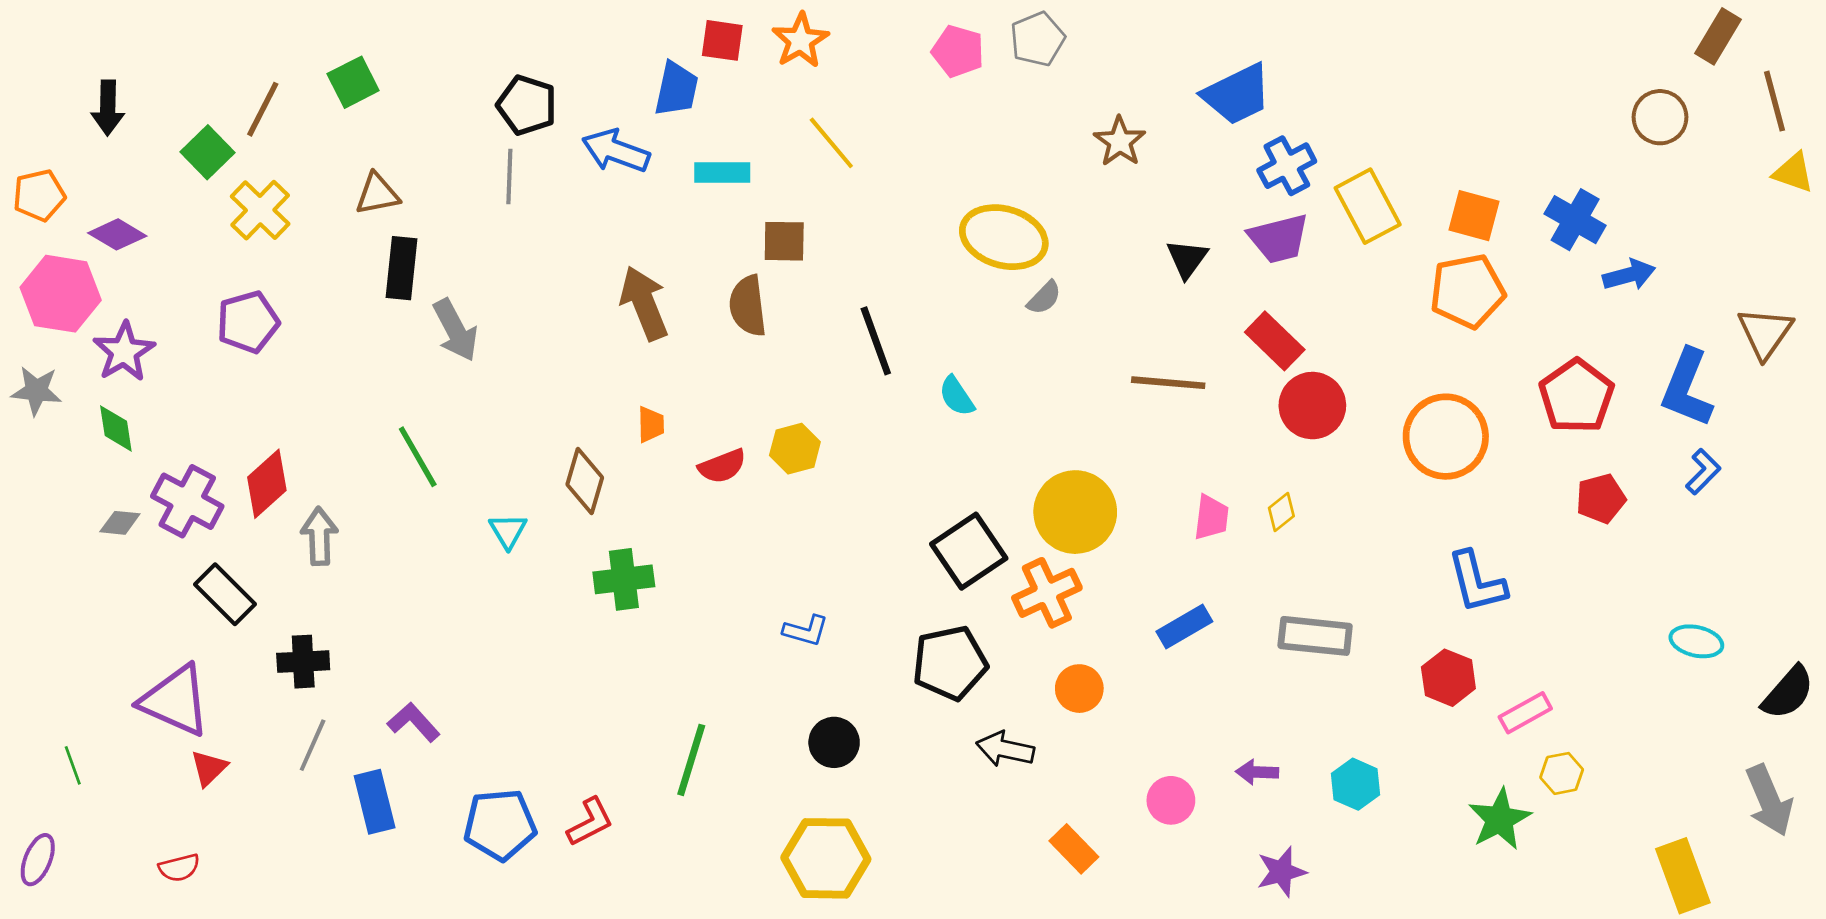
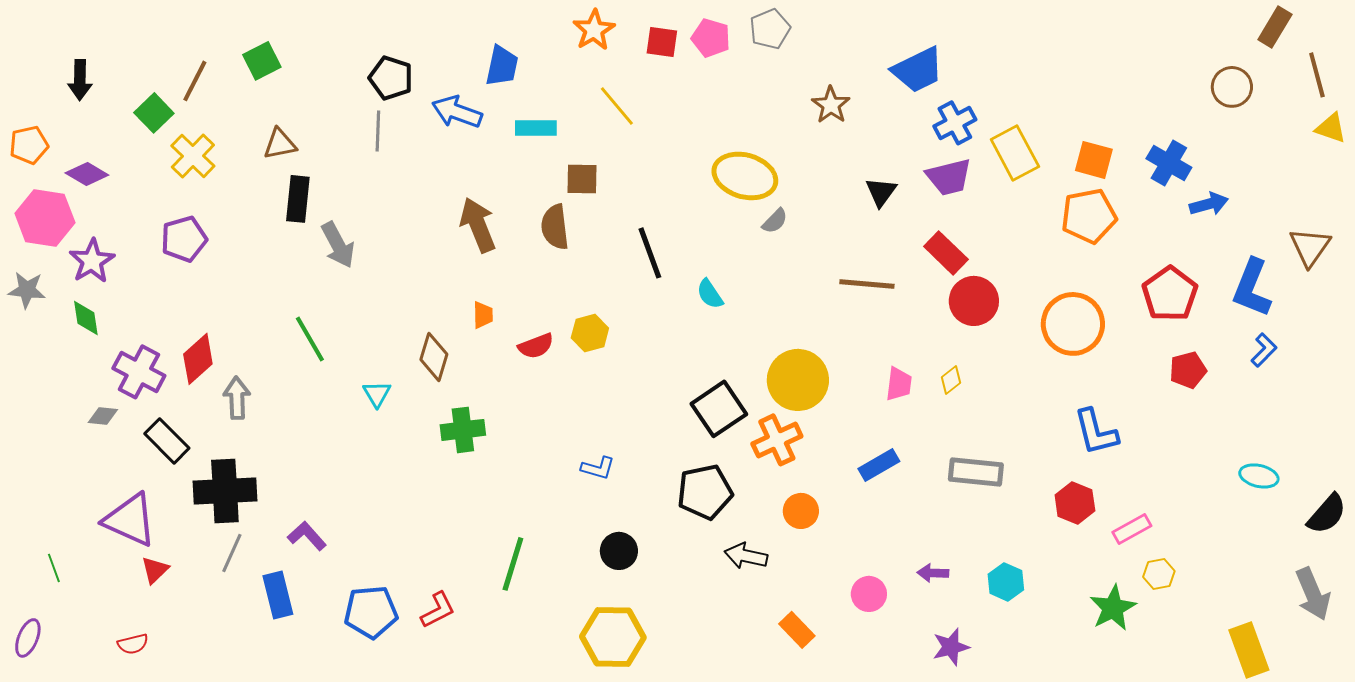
red square: (722, 40) -> (662, 42), moved
gray diamond: (120, 523) -> (103, 416), moved
black cross: (303, 662) -> (225, 491), size x1.6

